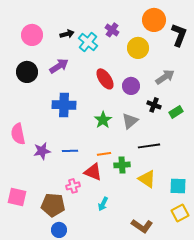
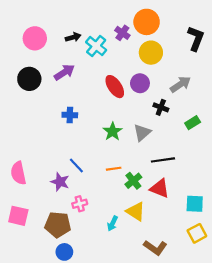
orange circle: (154, 20) -> (147, 22), moved
purple circle: (131, 86) -> (140, 83), moved
blue cross: (64, 105) -> (70, 115), size x0.6
black cross: (154, 105) -> (161, 107), moved
pink semicircle: (18, 134) -> (18, 173), moved
purple star: (42, 151) -> (60, 182), moved, turned 30
blue line: (70, 151) -> (76, 165), turned 49
green cross: (122, 165) -> (133, 181), turned -35
red triangle: (93, 172) -> (160, 188), moved
yellow triangle: (147, 179) -> (136, 211), moved

